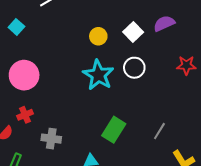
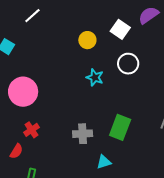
cyan star: (98, 75) -> (95, 77), size x0.6
gray cross: (51, 139) -> (83, 134), moved

